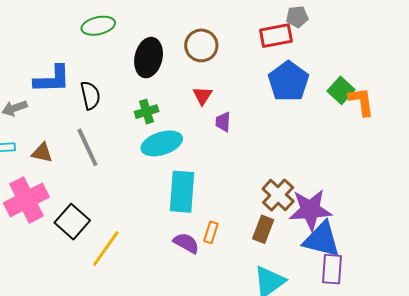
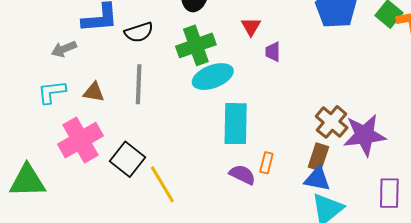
black semicircle: (90, 95) -> (139, 32), turned 88
green cross: (147, 112) -> (196, 45), size x1.6
gray line: (87, 147) -> (139, 84), turned 30
blue triangle: (322, 240) -> (317, 179), moved, size x0.7
yellow line: (106, 248) -> (162, 184), turned -63

